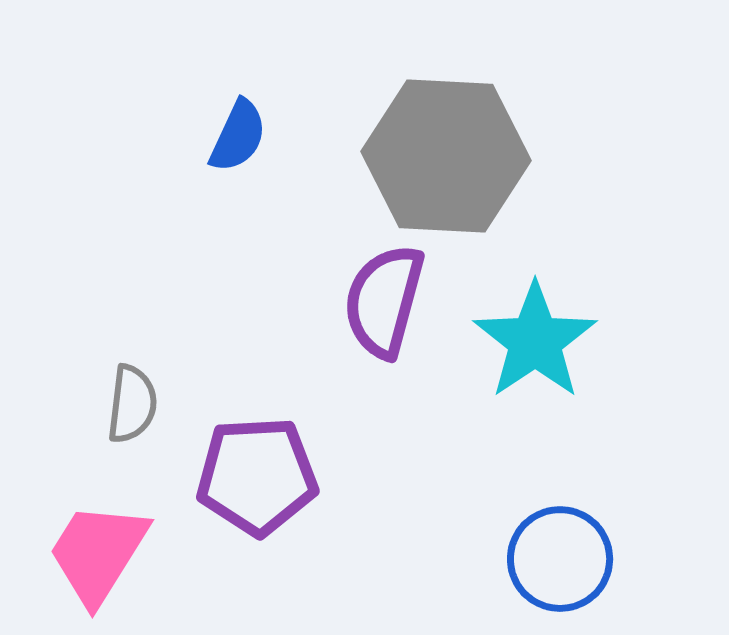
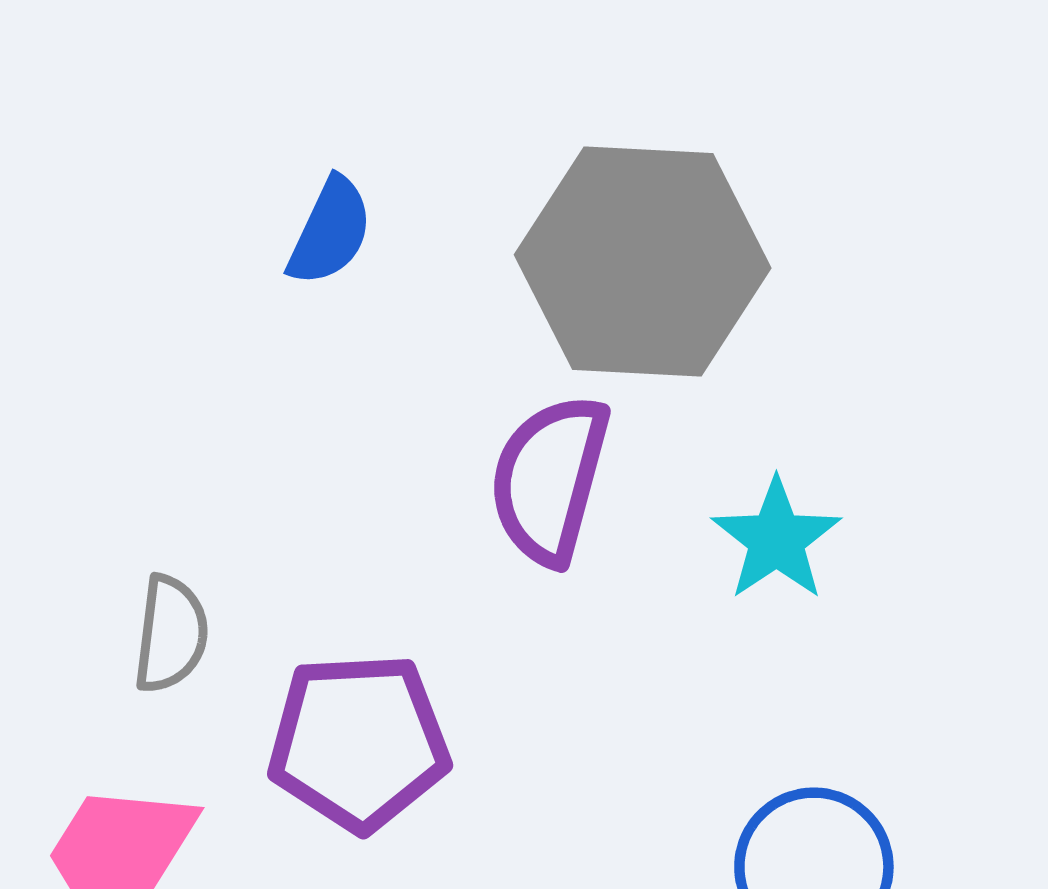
cyan star: (535, 341) -> (776, 539), size x0.7

